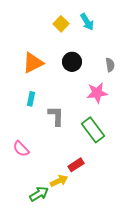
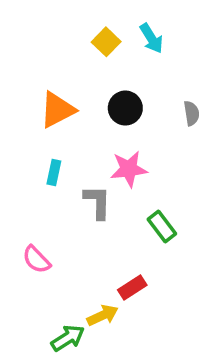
pink star: (97, 93) -> (129, 169), moved
green rectangle: (93, 130) -> (162, 227), size x0.7

